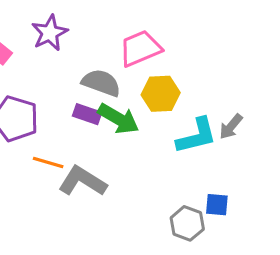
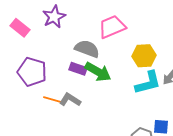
yellow hexagon: (161, 94) -> (144, 56), moved
gray L-shape: (82, 181) -> (70, 100), moved, size x0.7

